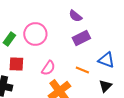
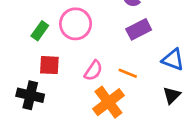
orange line: (82, 70) -> (128, 73), moved

